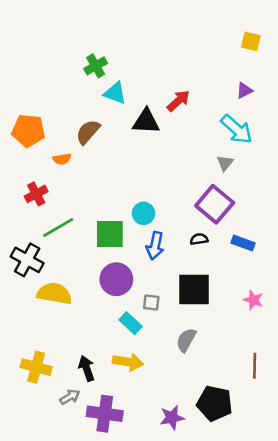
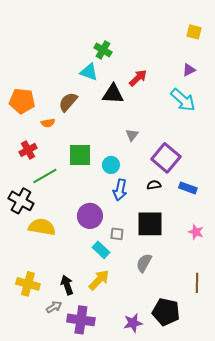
green cross: (96, 66) -> (103, 50), moved, turned -30
gray triangle: (225, 163) -> (132, 135), moved
green square: (110, 234) -> (80, 155), moved
yellow arrow: (128, 362) -> (99, 280), turned -55

